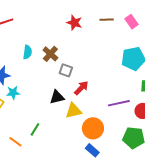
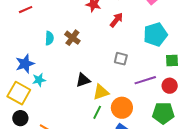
gray square: (66, 70) -> (121, 59), moved
red arrow: (81, 88) -> (116, 20), moved
green line: (35, 129) -> (97, 112), moved

